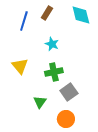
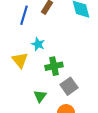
cyan star: (52, 44) -> (38, 44), moved

